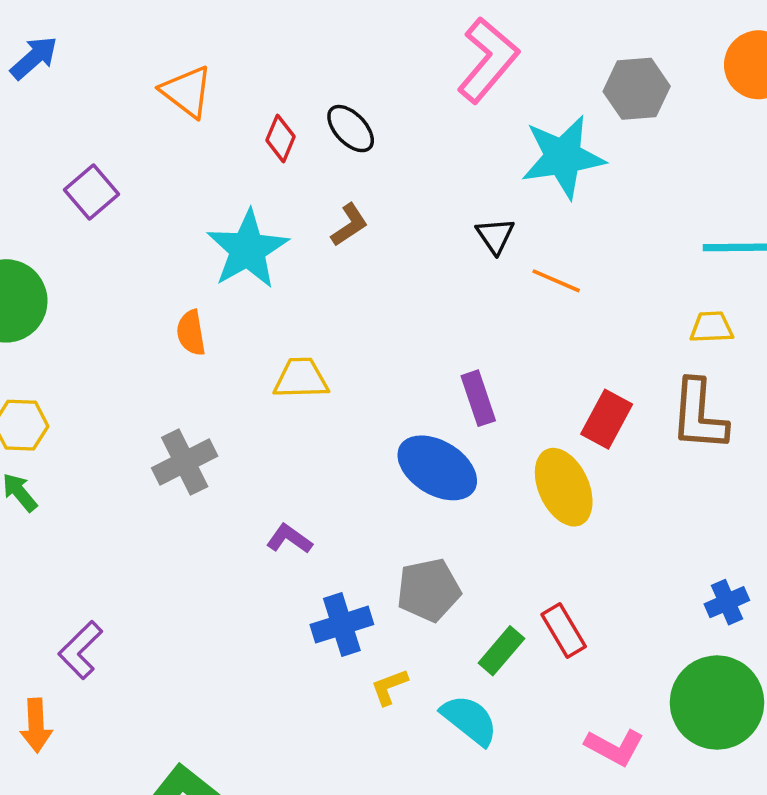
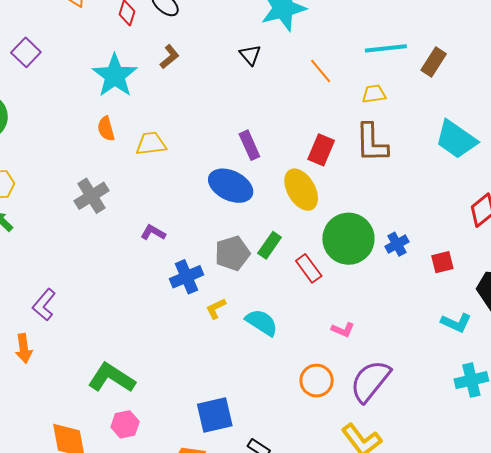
orange line: (556, 281) -> (321, 71), moved, turned 32
orange semicircle: (191, 333) -> (106, 129), moved
green rectangle: (501, 651) -> (270, 245), moved
green circle: (717, 703) -> (348, 239), moved
pink L-shape: (615, 747) -> (343, 330), size x0.7

